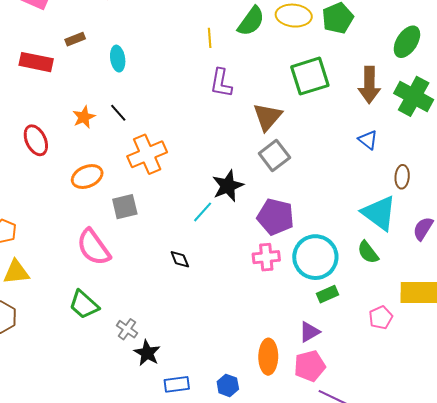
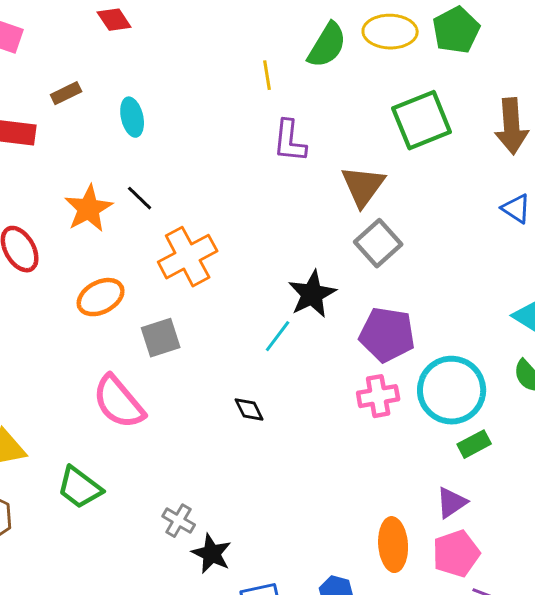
orange star: (84, 117) -> (89, 209), size x1.4
green trapezoid: (84, 305) -> (80, 488), moved

